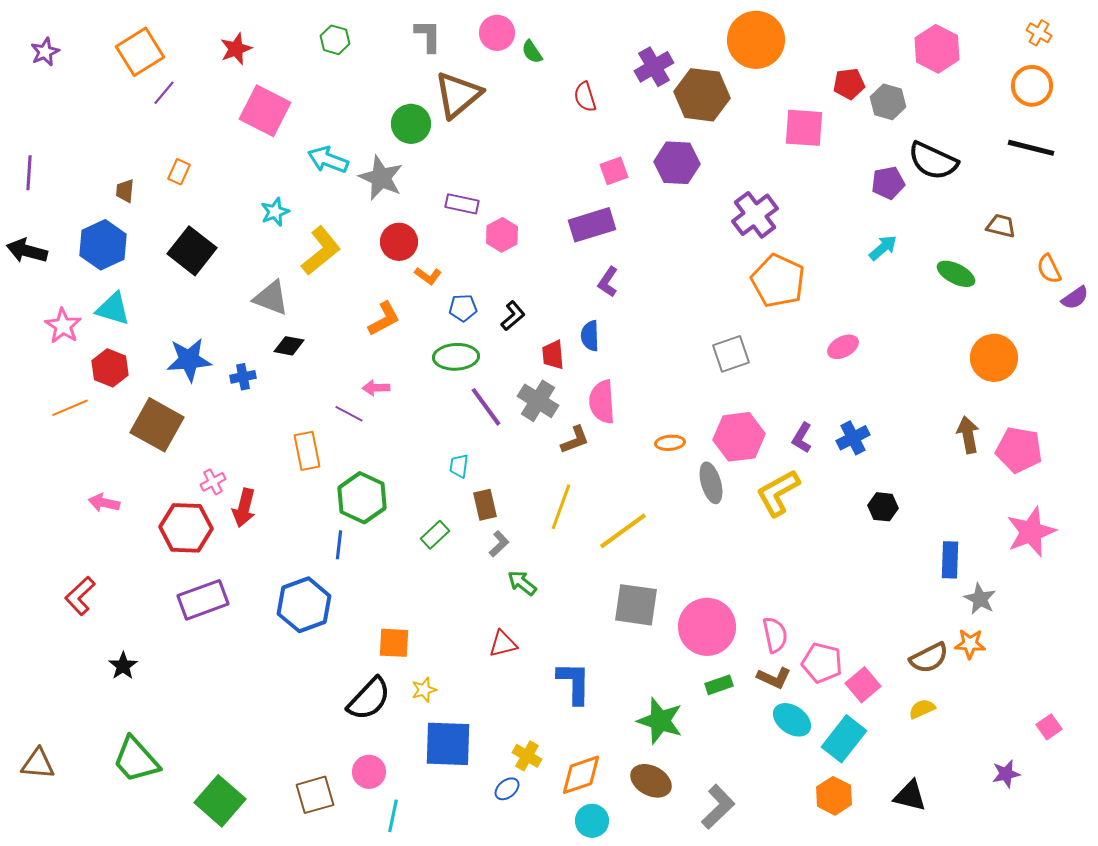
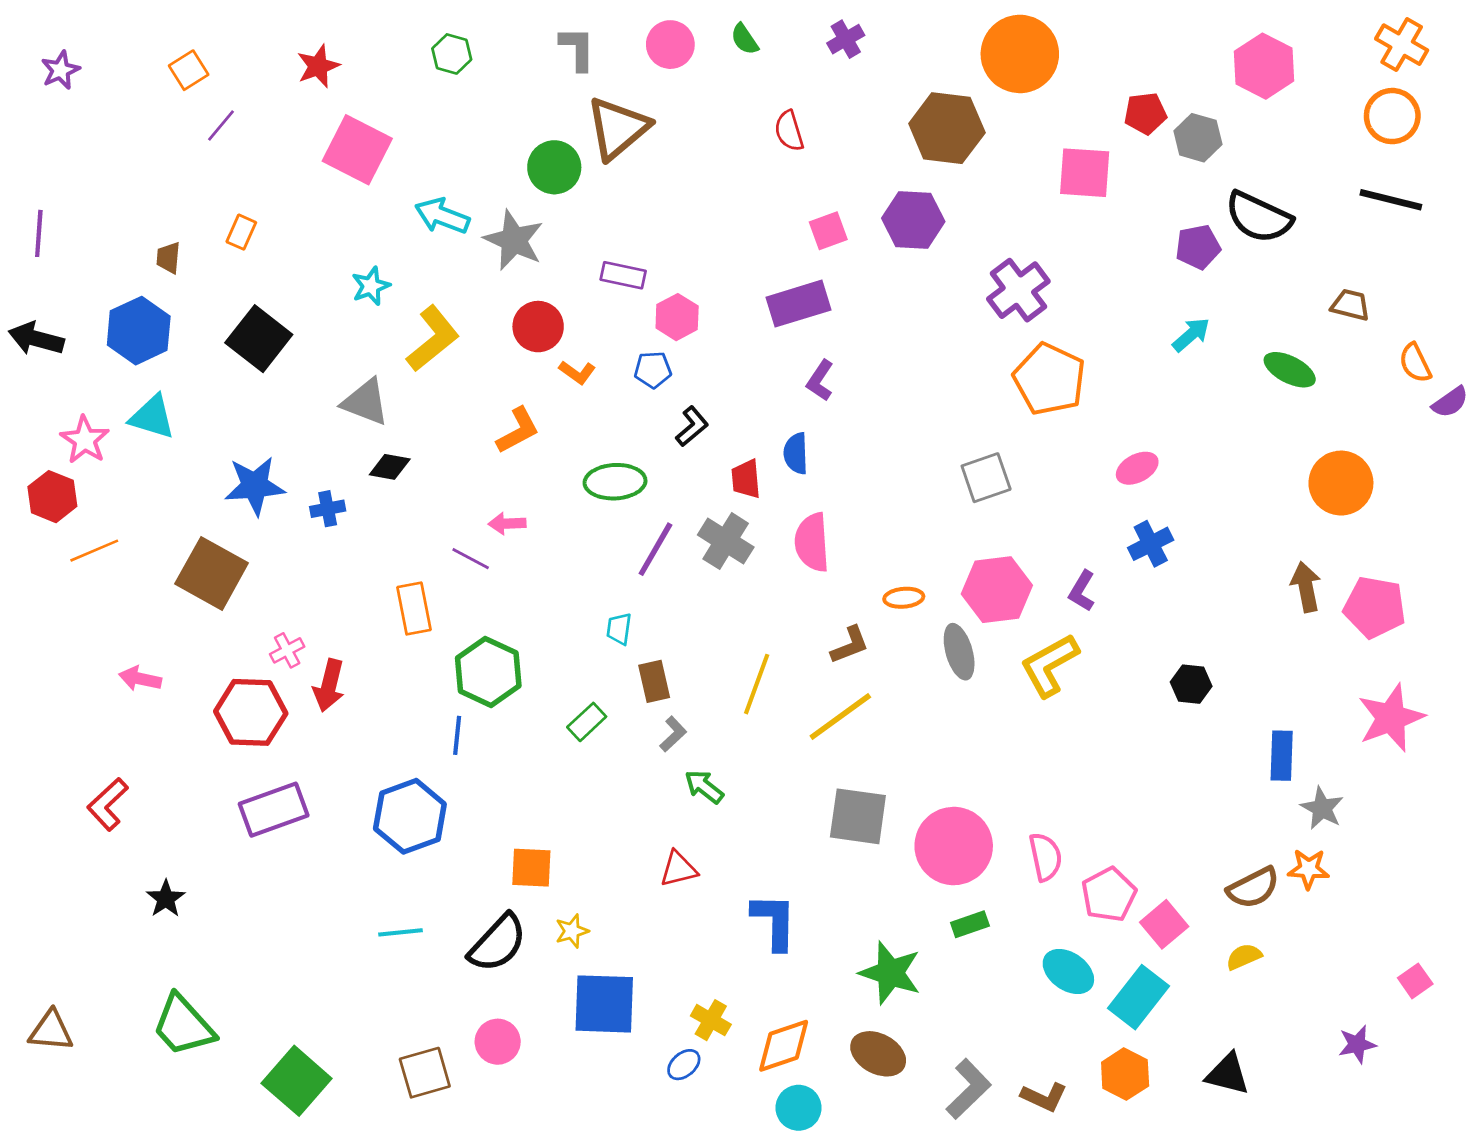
orange cross: (1039, 33) -> (1402, 45), size x1.5
orange square: (140, 52) -> (189, 70), size x0.6
green semicircle: (532, 52) -> (745, 39), moved
purple cross: (654, 67) -> (846, 39), moved, size x0.7
blue pentagon: (463, 308) -> (653, 370), moved
red hexagon: (110, 368) -> (52, 497), moved
purple line: (486, 407) -> (655, 549), turned 66
blue cross: (853, 438) -> (1151, 544), moved
brown L-shape: (575, 440) -> (850, 645), moved
pink pentagon: (822, 663) -> (1109, 895), turned 30
brown L-shape: (774, 678) -> (1044, 1097), moved
cyan line: (393, 816) -> (400, 932), moved, turned 72

